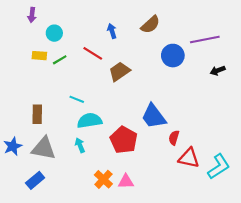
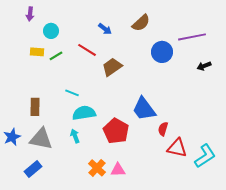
blue arrow: (112, 31) -> (105, 29), turned 144

